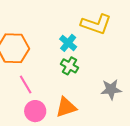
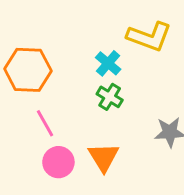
orange triangle: (66, 107) -> (104, 157), turned -45

